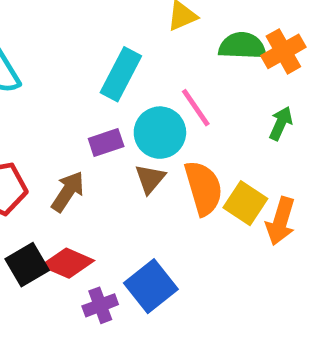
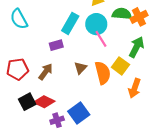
green arrow: (281, 123) -> (136, 47), size x1.5
cyan circle: (160, 133) -> (96, 24), moved
purple rectangle: (106, 143) -> (56, 45), moved
yellow square: (245, 203) -> (120, 66), moved

